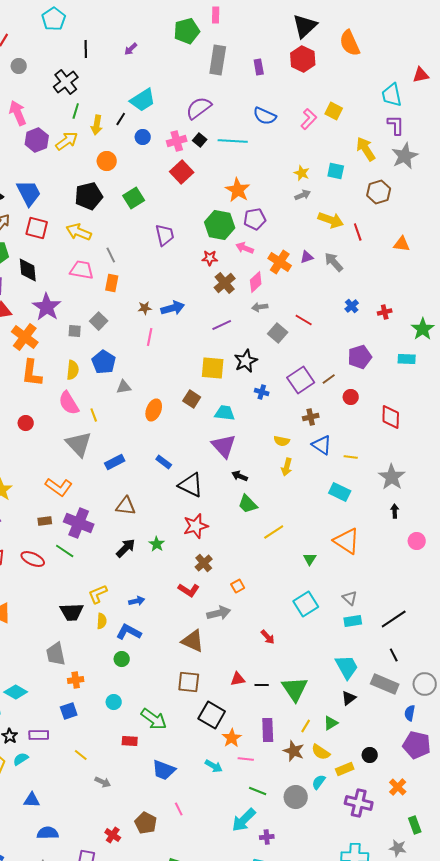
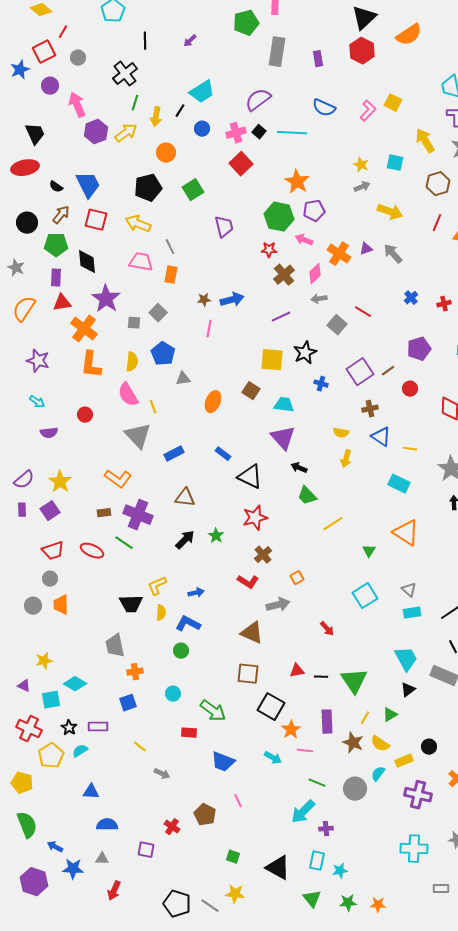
orange semicircle: (350, 43) -> (409, 35), turned -100
red line: (358, 232) -> (437, 223), moved, turned 42

